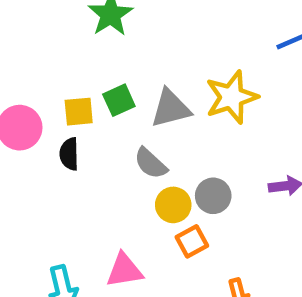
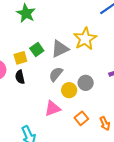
gray semicircle: (151, 163) -> (56, 74), turned 98
orange square: (192, 241) -> (81, 118), moved
pink triangle: (124, 270) -> (53, 109), moved

